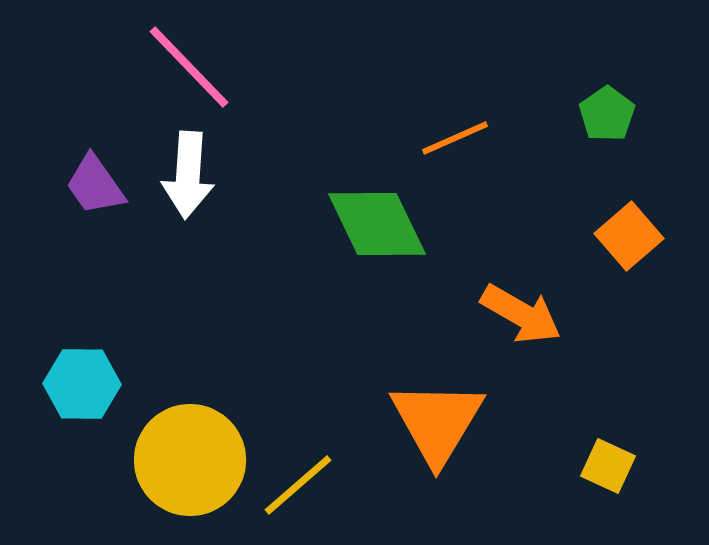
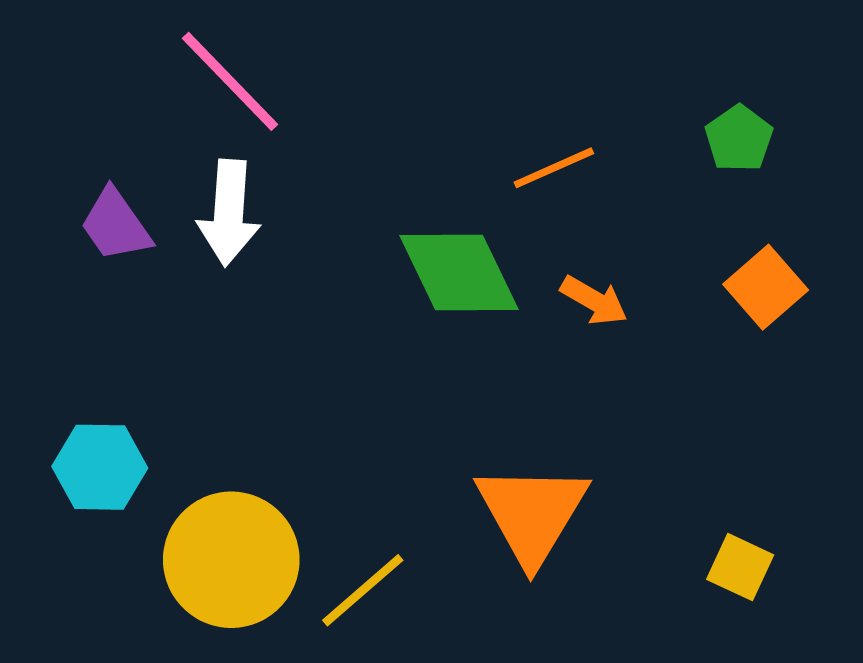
orange arrow: (521, 314) -> (594, 300), moved, size x0.7

